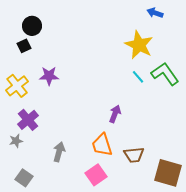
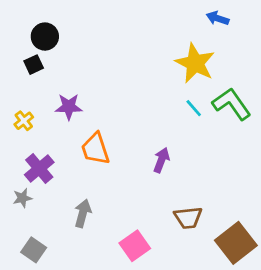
yellow cross: (17, 86) -> (24, 121), size x0.6
orange trapezoid: (102, 145) -> (95, 149), moved
brown square: (168, 173) -> (236, 243), turned 36

